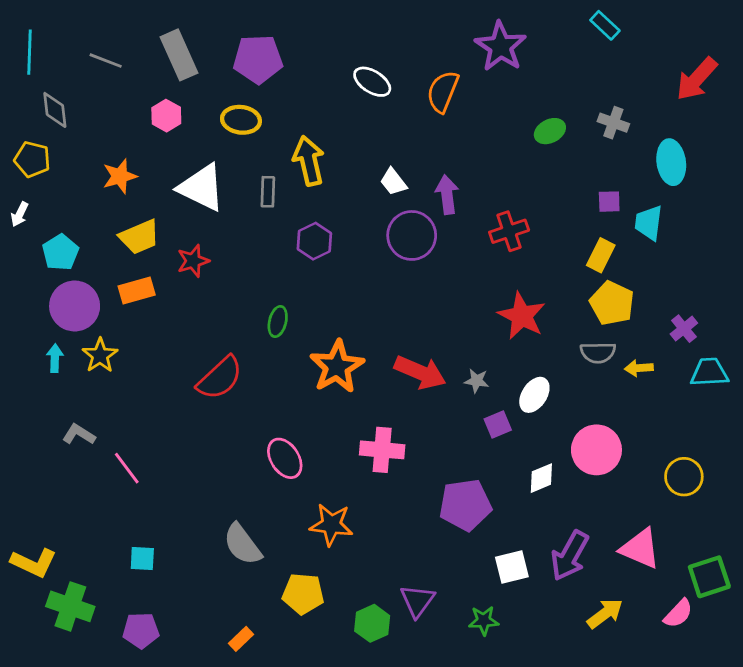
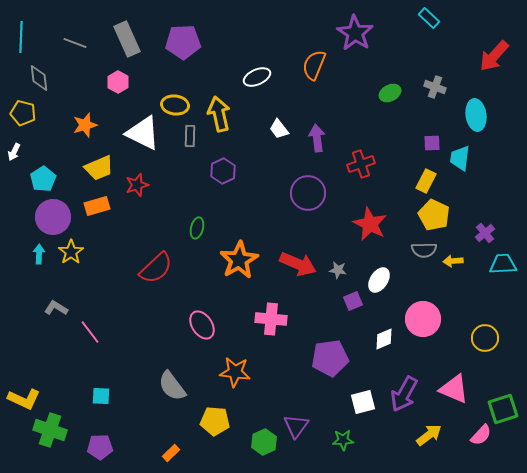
white ellipse: (372, 82) -> (257, 77), moved, turned -56
yellow ellipse: (241, 120) -> (175, 105), moved
purple circle: (412, 235) -> (308, 193), moved

